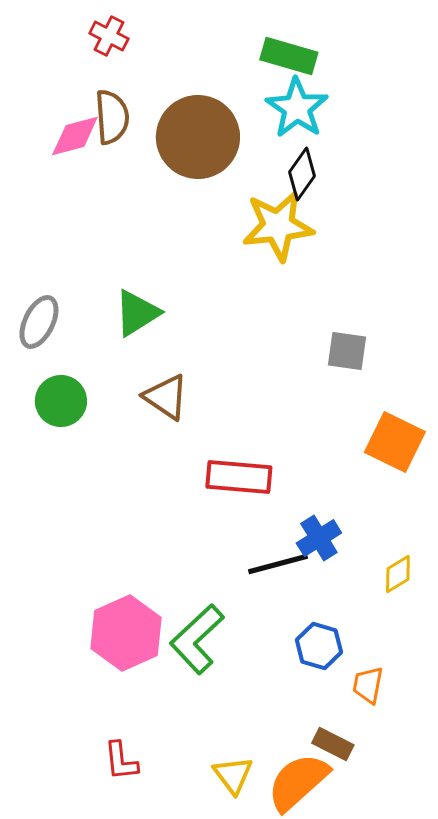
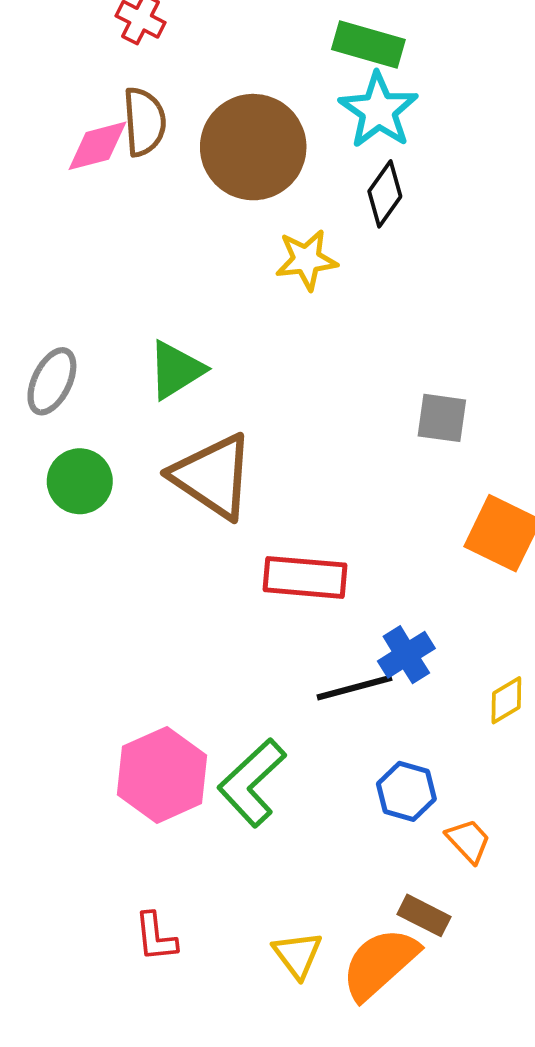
yellow star: (278, 226) -> (306, 260), moved, size x0.7
brown triangle: (166, 397) -> (213, 476), size x1.5
orange trapezoid: (368, 685) -> (468, 841), turned 126

